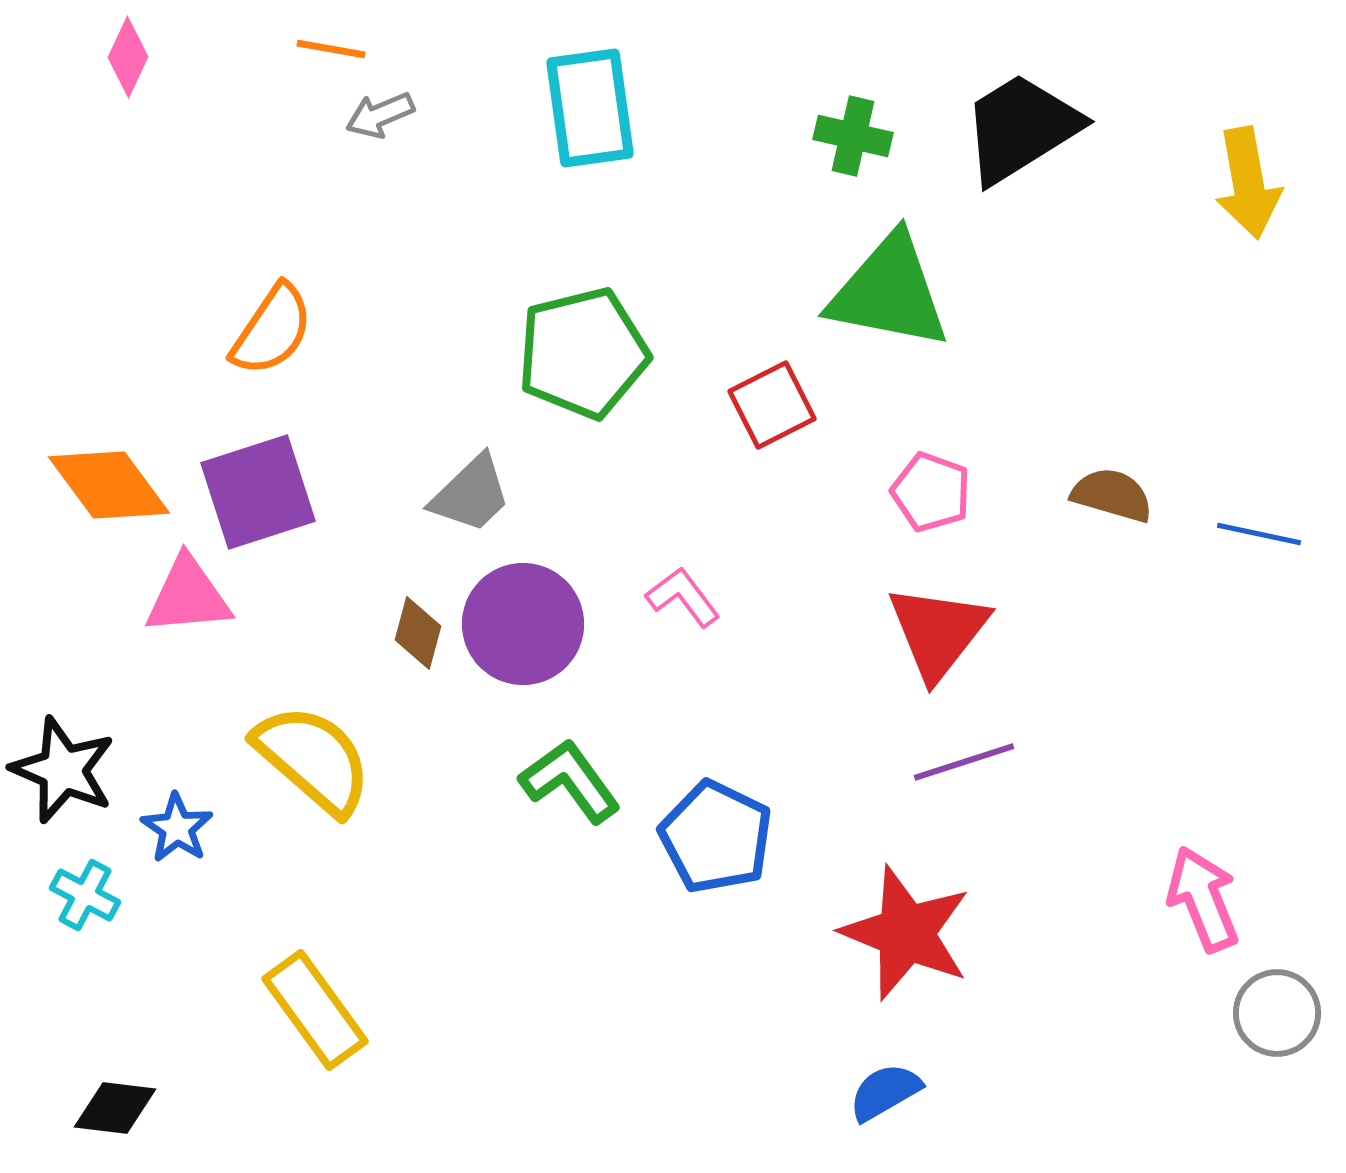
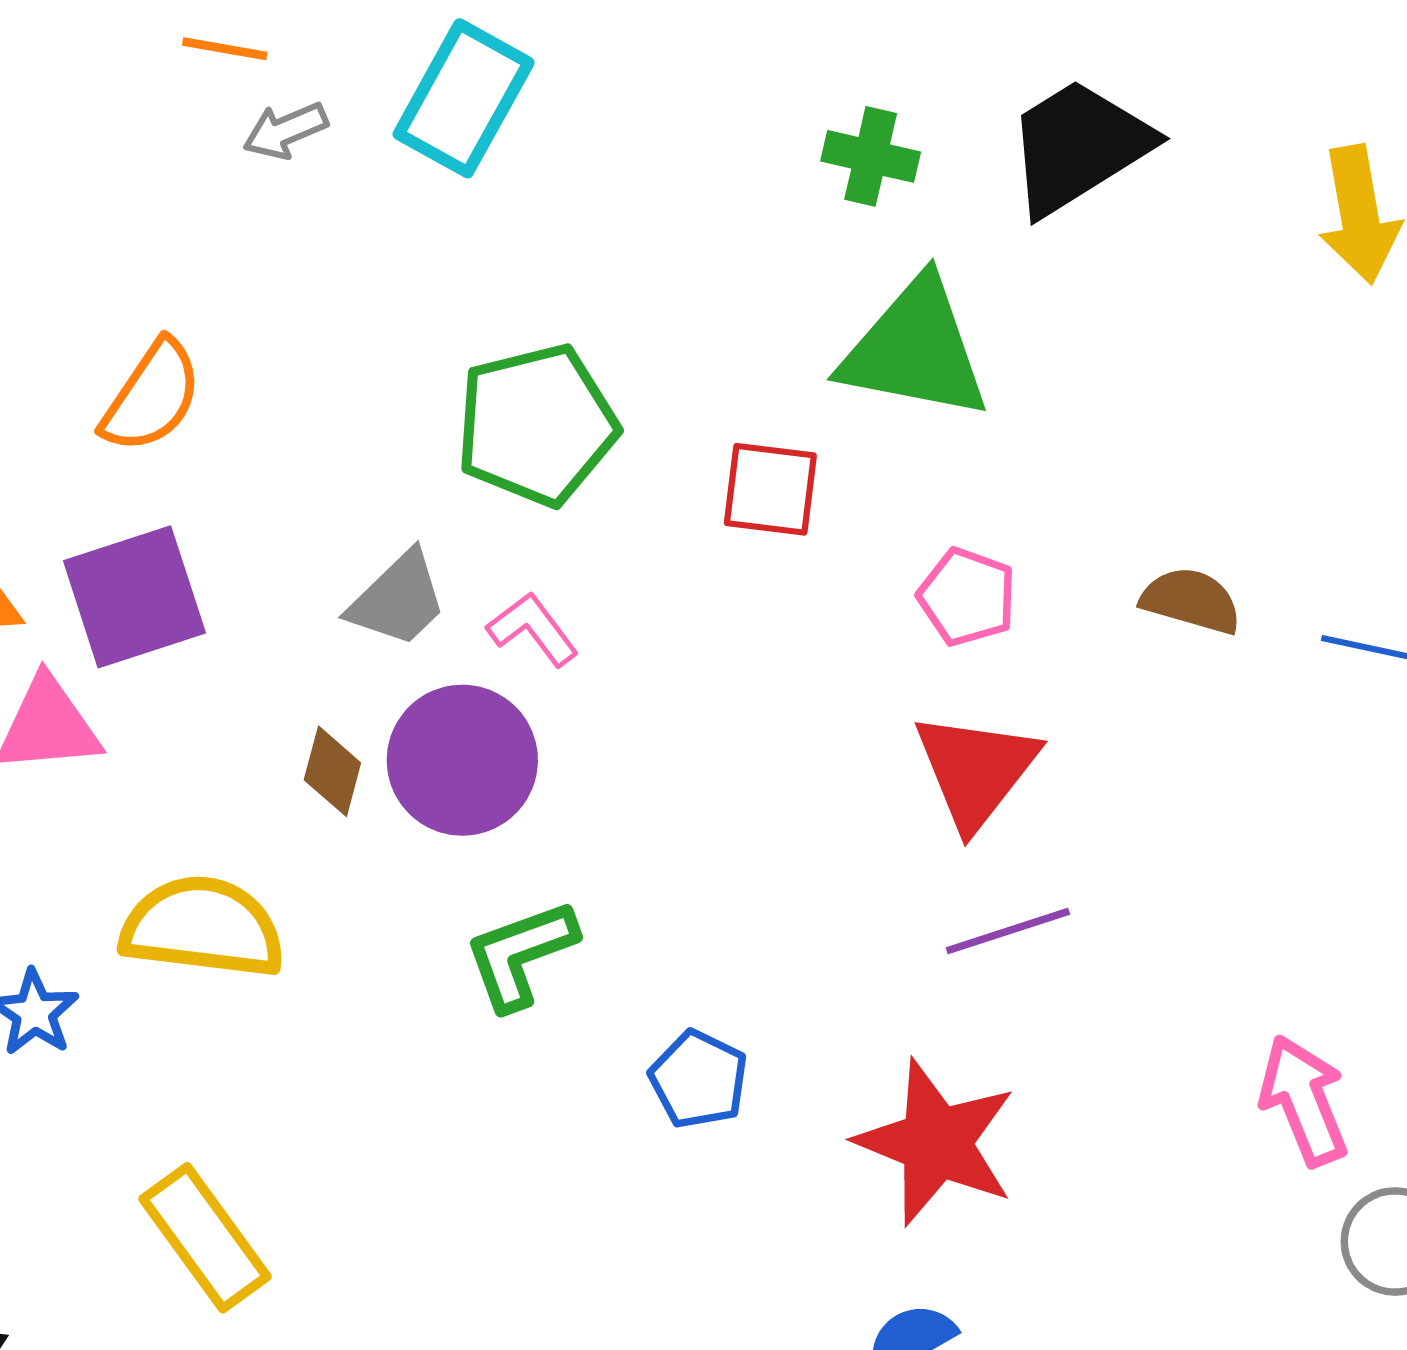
cyan rectangle: (590, 108) -> (464, 98), moved, turned 37
red square: (772, 405) -> (770, 489), turned 34
pink L-shape: (683, 597) -> (533, 629), moved
yellow semicircle: (313, 759) -> (203, 927), turned -34
green L-shape: (570, 781) -> (520, 954), turned -74
blue pentagon: (716, 837) -> (699, 1079), moved, size x0.7

